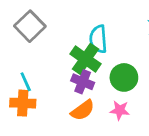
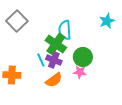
cyan line: (26, 82) -> (41, 60), moved
pink star: (120, 110) -> (80, 72), moved

